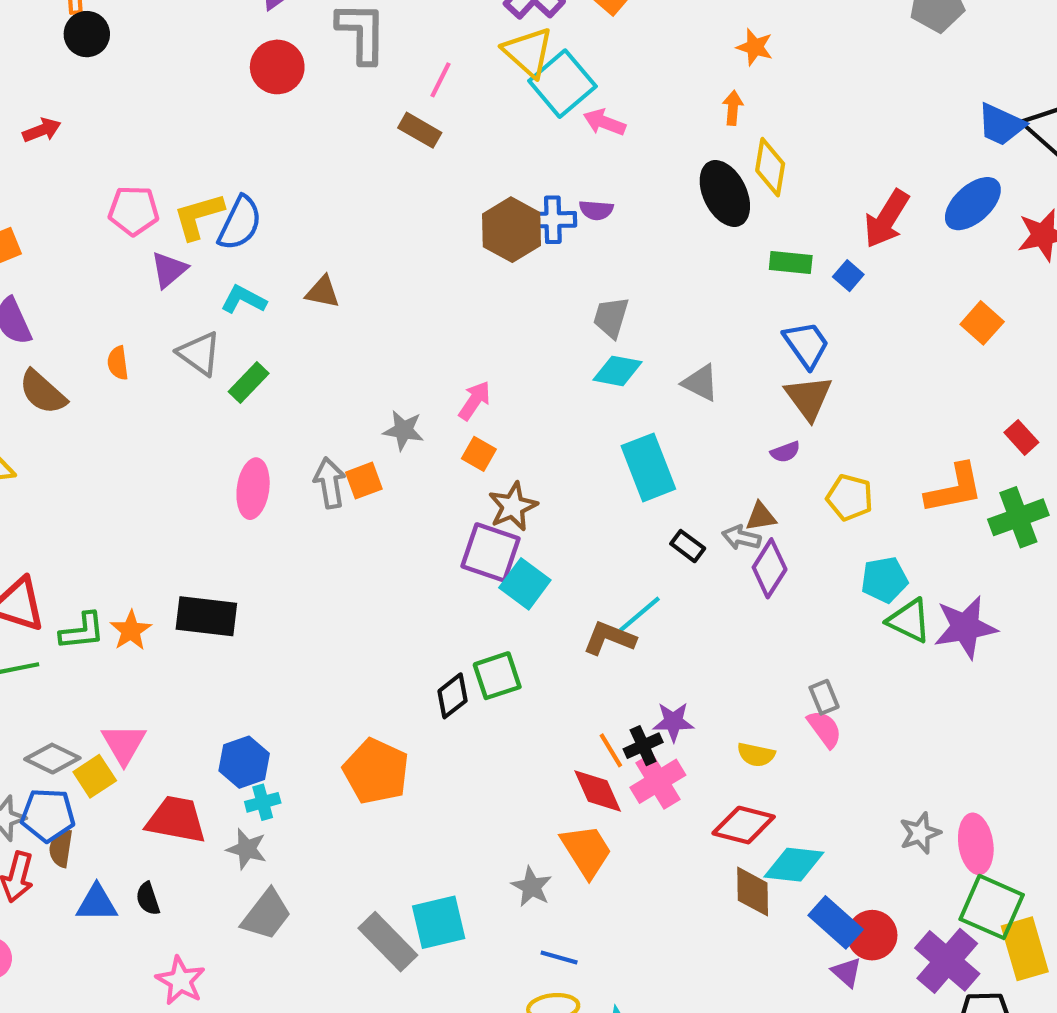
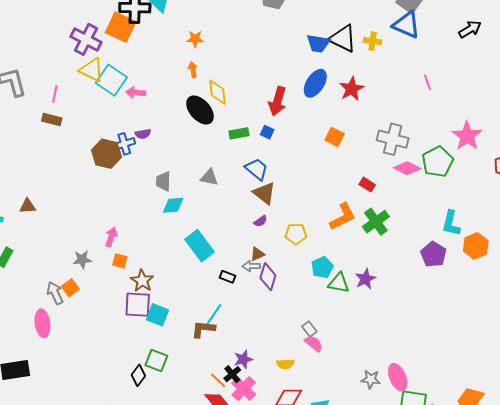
gray triangle: (701, 383) -> (209, 177), moved
pink ellipse: (253, 489) -> (42, 323), moved
purple star: (965, 627) -> (365, 279), size x0.7
green square: (497, 676) -> (156, 360), turned -35
gray star: (920, 833) -> (371, 379), turned -30

